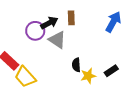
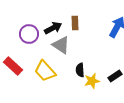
purple circle: (35, 31) -> (29, 34), moved
yellow trapezoid: (25, 77) -> (45, 71), moved

